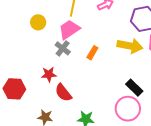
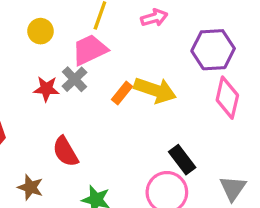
yellow arrow: (130, 46) -> (155, 90), moved
red star: (49, 74) -> (46, 89), moved

